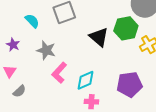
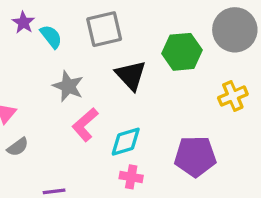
green hexagon: (126, 28) -> (182, 52), moved
black triangle: (99, 37) -> (131, 75), moved
purple star: (13, 45) -> (23, 23), moved

